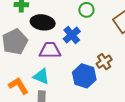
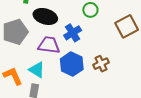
blue hexagon: (84, 76) -> (72, 64), moved

